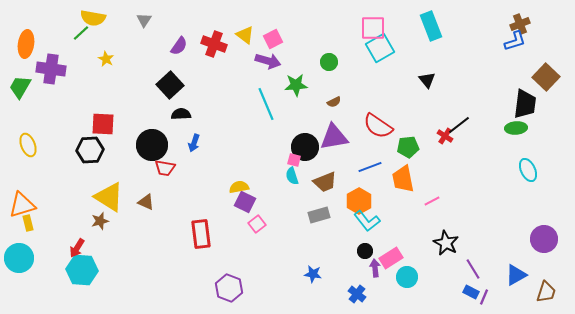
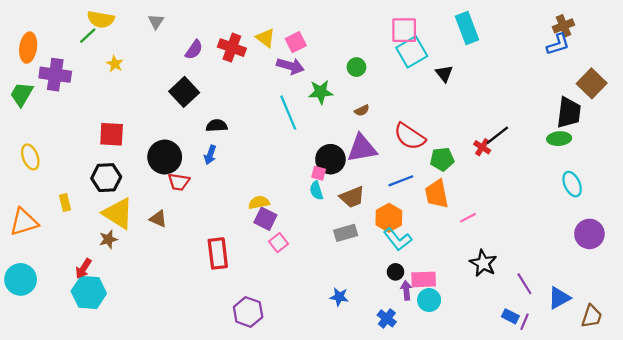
black triangle: (427, 80) -> (444, 74), moved
black semicircle: (181, 114) -> (217, 126), moved
black hexagon: (90, 150) -> (106, 178), moved
yellow rectangle: (28, 223) -> (65, 203), moved
purple circle: (544, 239) -> (589, 234), moved
pink rectangle: (391, 258) -> (424, 279), turned 30
purple line: (473, 269) -> (524, 284), moved
cyan circle: (407, 277) -> (429, 300), moved

